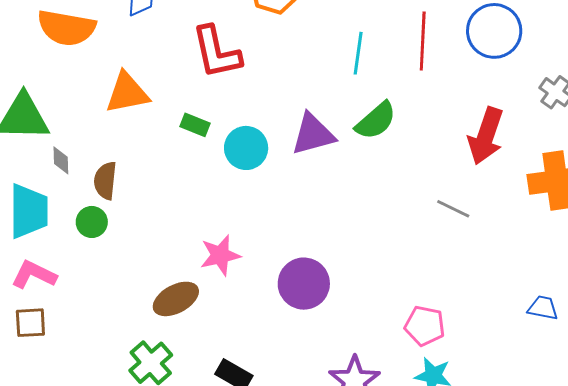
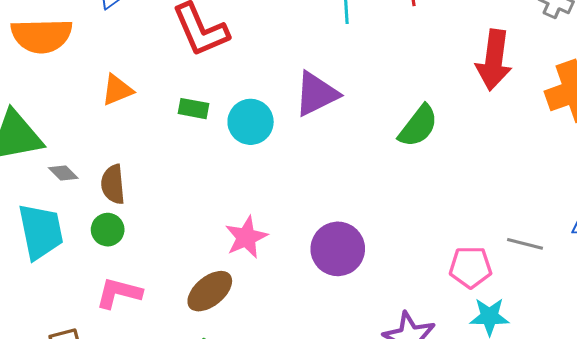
orange triangle: (127, 93) -> (117, 90), size x0.7
green semicircle: (376, 121) -> (418, 126), moved
gray diamond: (61, 160) -> (63, 173), turned -32
gray line: (453, 209) -> (525, 244), moved
pink L-shape: (34, 275) -> (119, 293), moved

